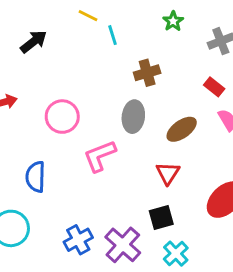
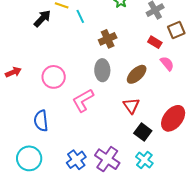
black arrow: (34, 42) -> (42, 18), moved
black square: (161, 218) -> (143, 132), moved, turned -30

